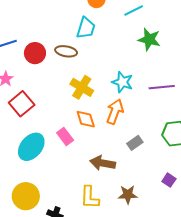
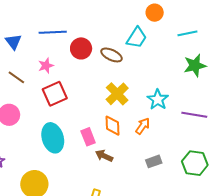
green star: (149, 39) -> (195, 65), turned 30
orange arrow: (115, 112) -> (143, 126), size x0.7
cyan ellipse: (31, 147) -> (53, 138), turned -72
brown arrow: (103, 163) -> (104, 156), moved, size x0.7

